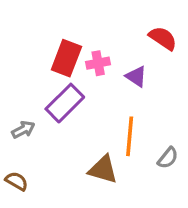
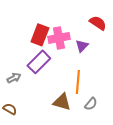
pink cross: (98, 63) -> (59, 38), size x1.5
purple triangle: (136, 76) -> (82, 46), turned 40
gray semicircle: (168, 158) -> (91, 104), moved

